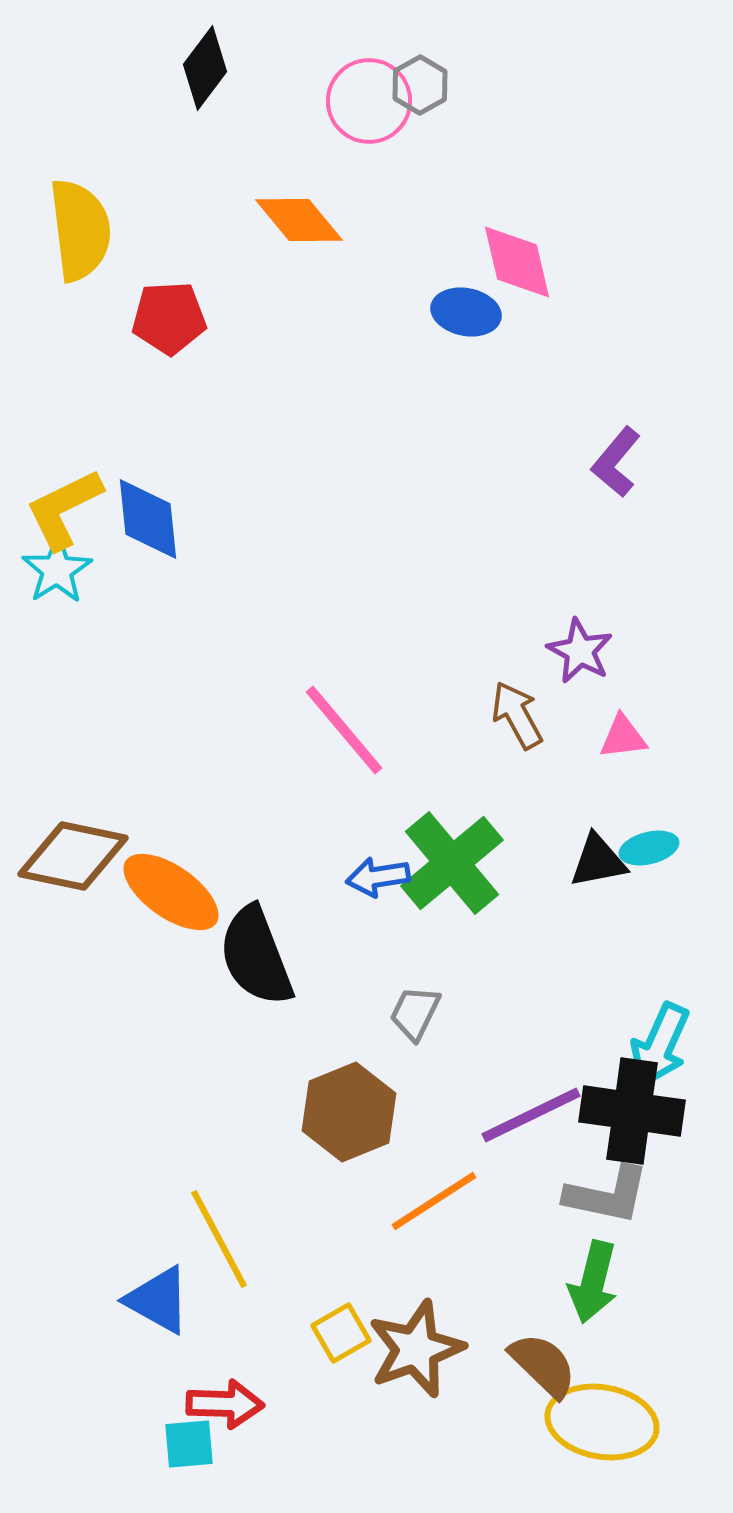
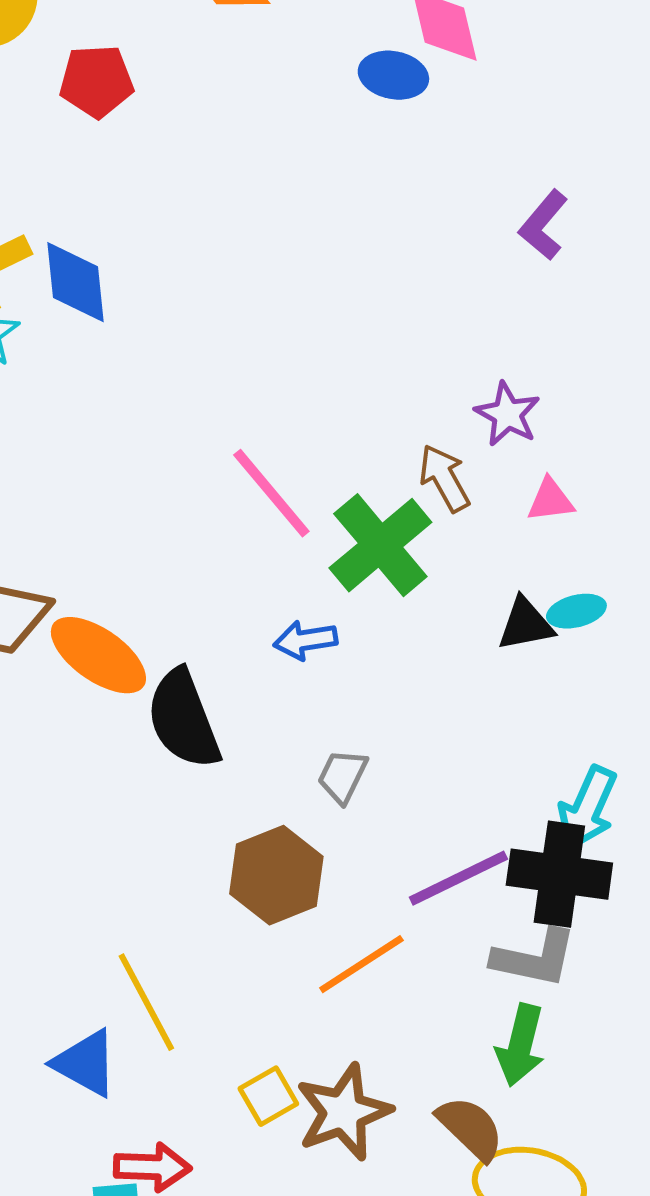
green cross: (452, 863) -> (380, 545), moved

